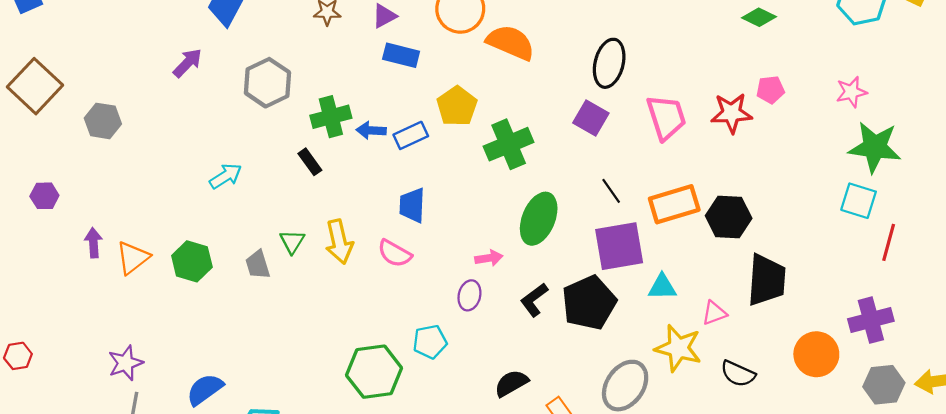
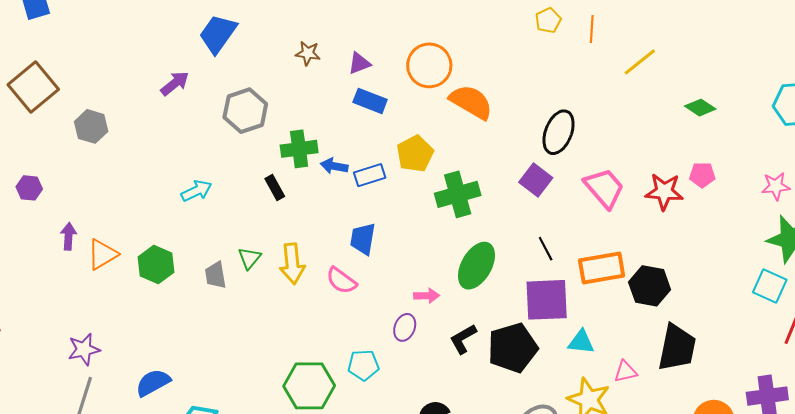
pink trapezoid: (666, 117) -> (604, 188), turned -30

